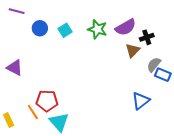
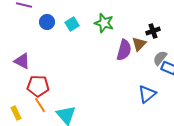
purple semicircle: (126, 27) -> (124, 50), moved, turned -45
red pentagon: (47, 101) -> (38, 86), moved

